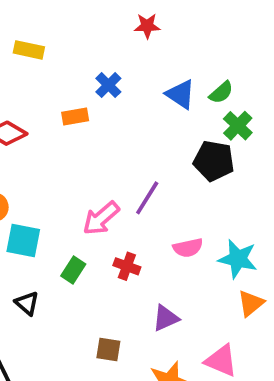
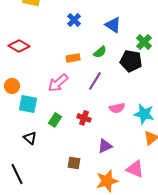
green semicircle: (221, 92) -> (100, 52), moved
orange rectangle: (75, 116) -> (73, 58), moved
pink arrow: (101, 218) -> (58, 83), moved

